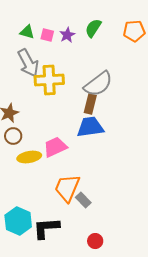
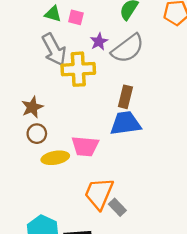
purple star: (67, 35) -> (99, 42), moved
gray semicircle: (98, 84) -> (128, 48), moved
pink trapezoid: (55, 147) -> (85, 146), turned -150

